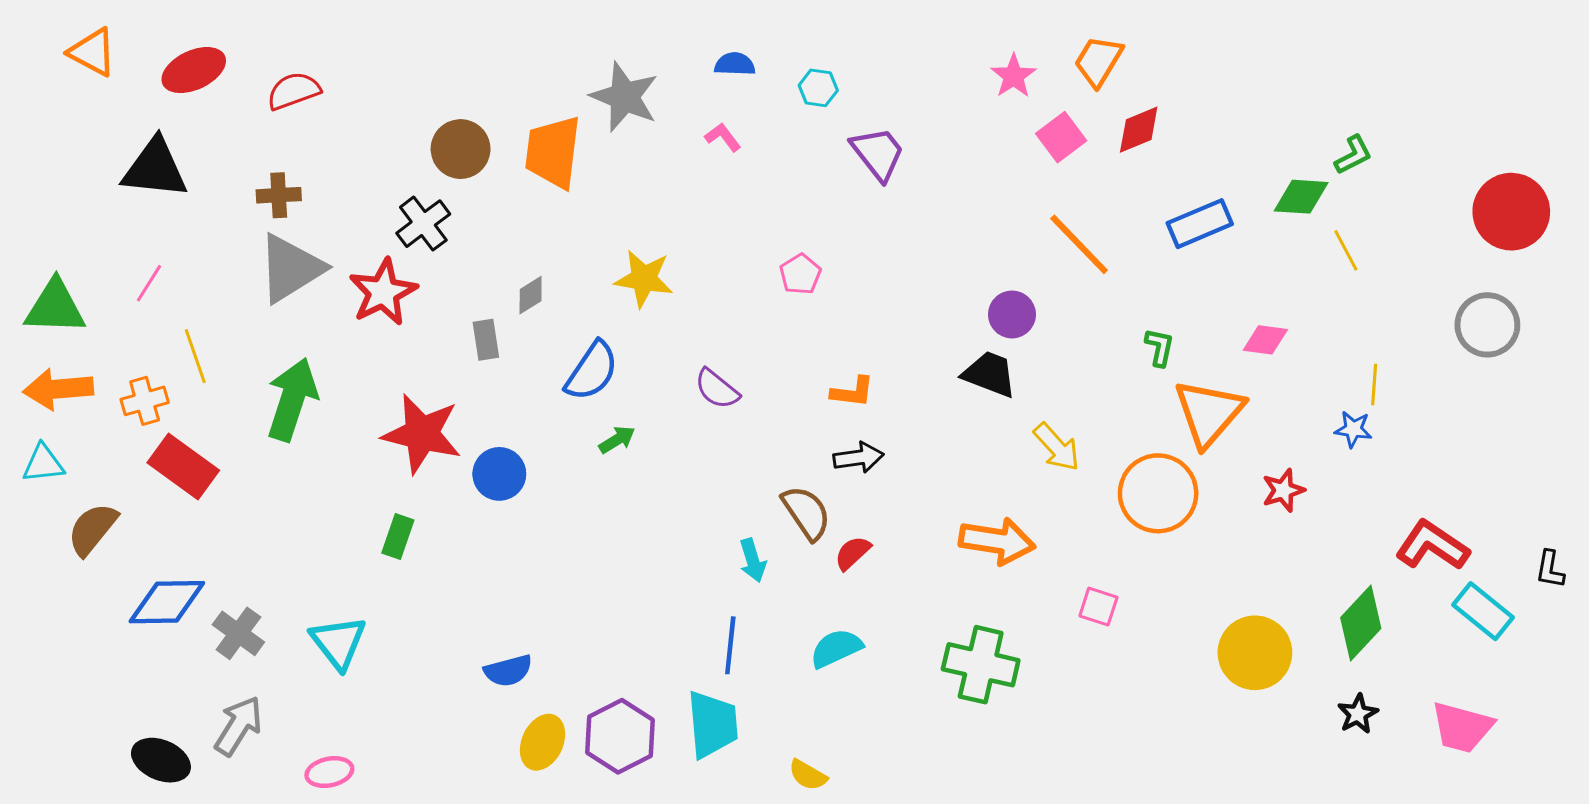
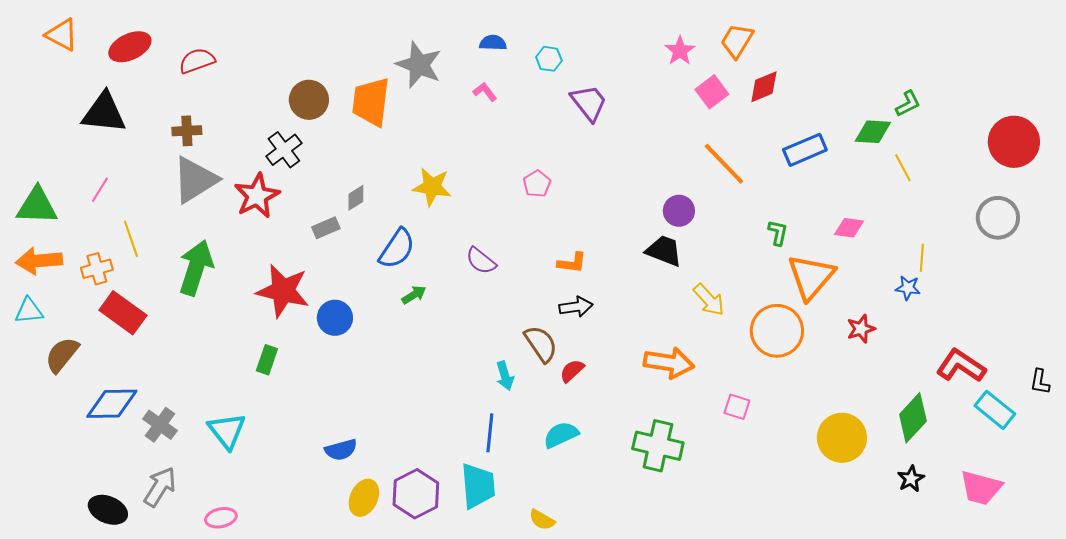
gray rectangle: (486, 340) -> (326, 228), turned 76

